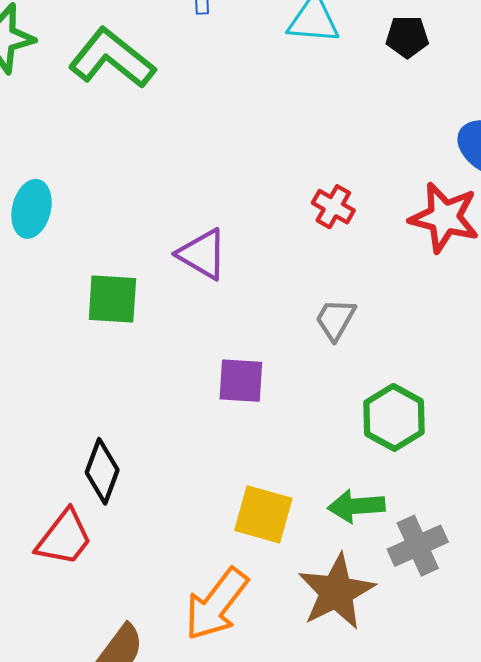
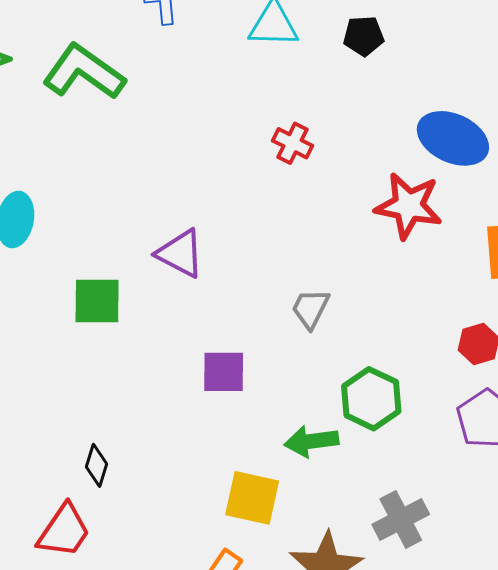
red cross: (333, 207) -> (293, 143), moved
black diamond: (102, 471) -> (97, 465), size x0.7
green arrow: (356, 506) -> (311, 441), moved

